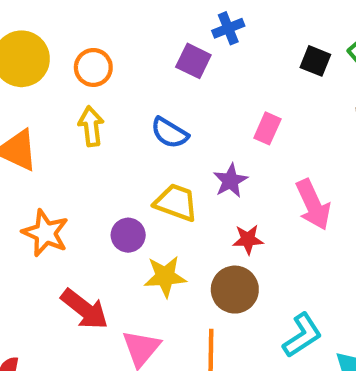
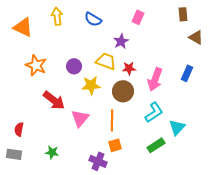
yellow trapezoid: (176, 202) -> (106, 61), moved
pink arrow: (313, 205) -> (155, 79), moved, turned 45

